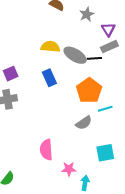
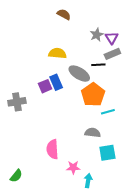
gray star: (87, 14) -> (97, 35), moved
gray ellipse: (75, 55) -> (79, 74), moved
purple square: (11, 74) -> (45, 86), moved
gray semicircle: (84, 123) -> (93, 133), moved, turned -140

